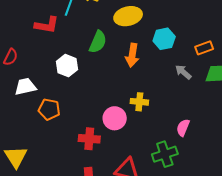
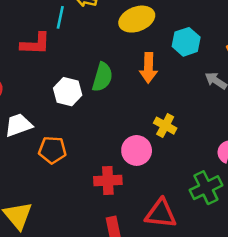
green semicircle: (98, 42) -> (102, 77), moved
yellow cross: (139, 102) -> (165, 126), turned 30

